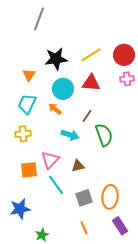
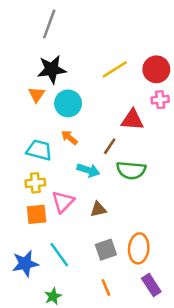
black star: (56, 59) -> (52, 69), moved
red triangle: (91, 83) -> (132, 120), moved
cyan circle: (63, 89) -> (68, 103), moved
cyan trapezoid: (27, 104) -> (39, 150), moved, turned 80
yellow cross: (23, 134) -> (35, 183), moved
green semicircle: (104, 135) -> (131, 170), turned 115
cyan line: (56, 185) -> (59, 255), moved

